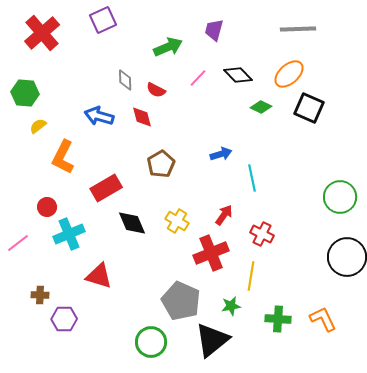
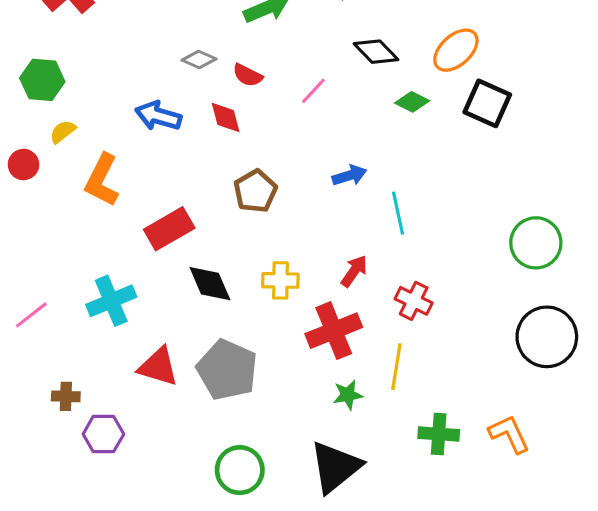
pink line: (198, 78) -> (313, 91), moved
gray diamond: (125, 80) -> (199, 60), turned -65
red circle: (47, 207) -> (24, 165), moved
yellow cross: (177, 221) -> (280, 280), turned -30
gray pentagon: (181, 301) -> (227, 370), moved
green star: (231, 306) -> (348, 395), moved

